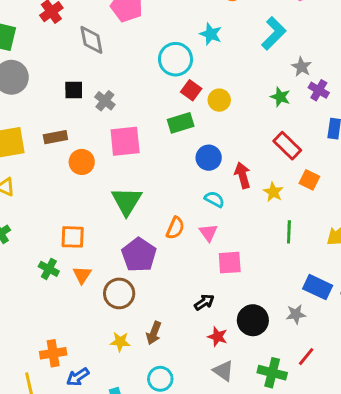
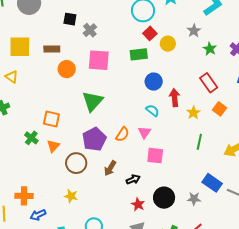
gray star: (302, 67) -> (194, 31), moved
orange semicircle: (175, 228) -> (122, 134), moved
brown arrow: (154, 333) -> (110, 168), moved

